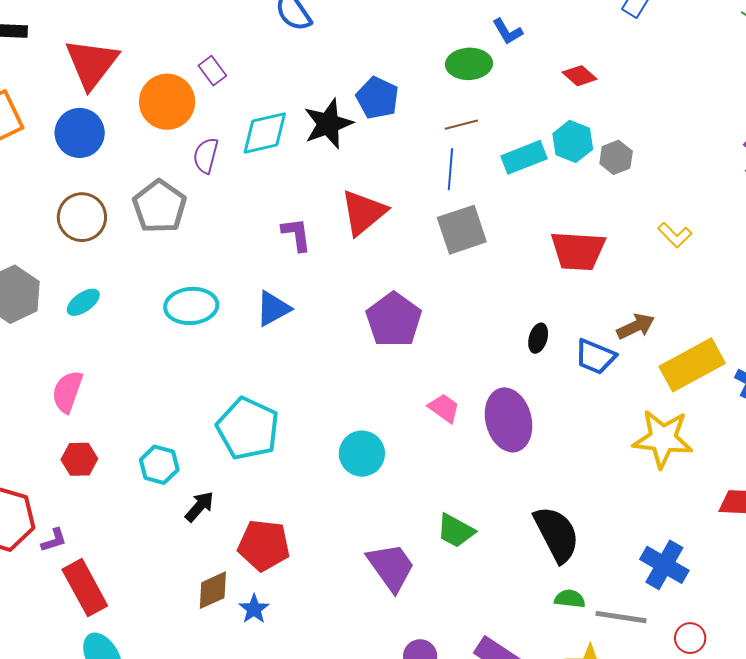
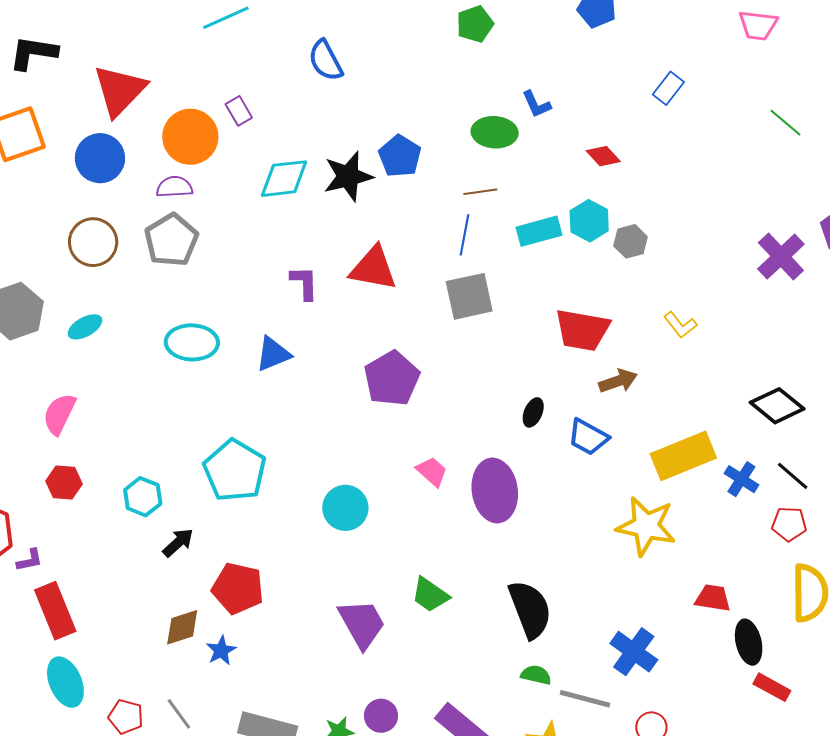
purple semicircle: (206, 155) -> (174, 187), moved, turned 66
red triangle: (363, 212) -> (373, 268), turned 44
brown arrow: (636, 326) -> (618, 381), moved

